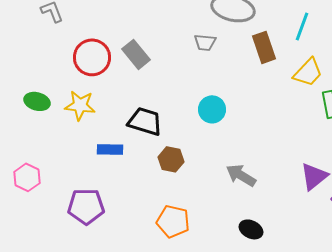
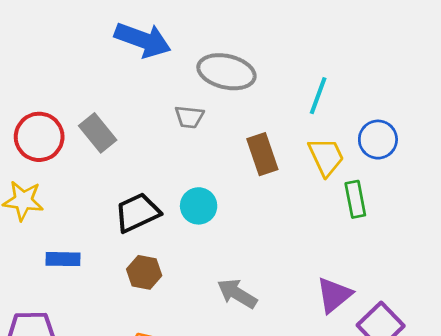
brown rectangle: (264, 47) -> (262, 154), moved
yellow trapezoid: (308, 72) -> (326, 157), turned -68
black trapezoid: (145, 121) -> (137, 213), moved, turned -42

